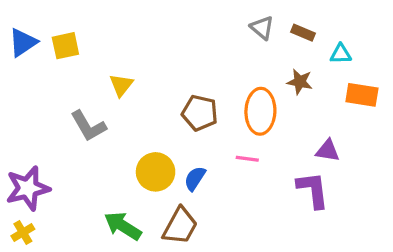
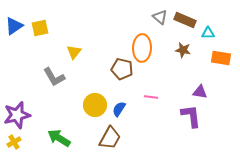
brown rectangle: (303, 33) -> (185, 20), size x1.5
orange ellipse: (260, 111) -> (142, 48), moved
green arrow: (123, 226) -> (59, 138), moved

